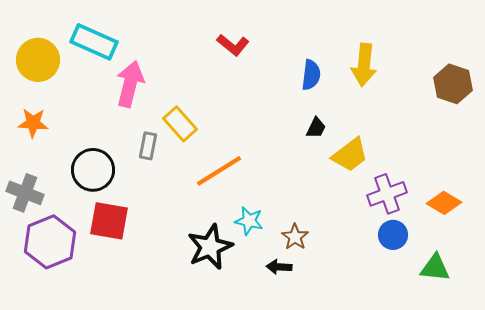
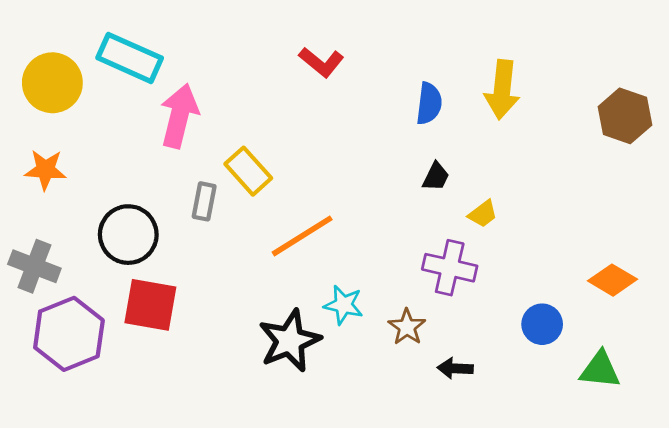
yellow trapezoid: (350, 155) -> (483, 214), size x0.6
purple cross: (387, 194) -> (450, 268), moved, turned 33
black arrow: (279, 267) -> (455, 368), moved

